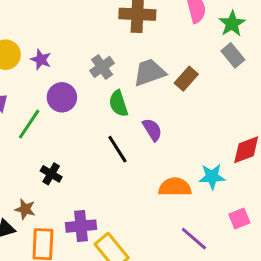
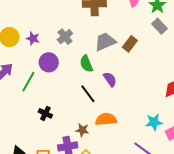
gray cross: (102, 67) -> (65, 37), moved
cyan star: (212, 177) -> (154, 122), moved
orange semicircle: (175, 187) -> (106, 119), moved
brown star: (25, 209) -> (82, 130), moved

